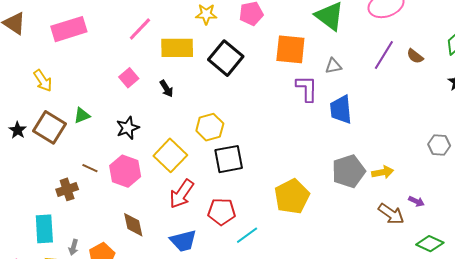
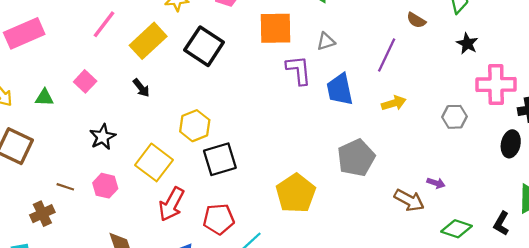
yellow rectangle: (177, 48) -> (148, 41), turned -36
purple line: (384, 55) -> (387, 55), moved
pink square: (129, 78) -> (85, 81), moved
green triangle: (82, 115) -> (44, 98), moved, turned 30
pink hexagon: (125, 171) -> (105, 186), size x0.7
yellow arrow: (383, 172) -> (394, 103), moved

